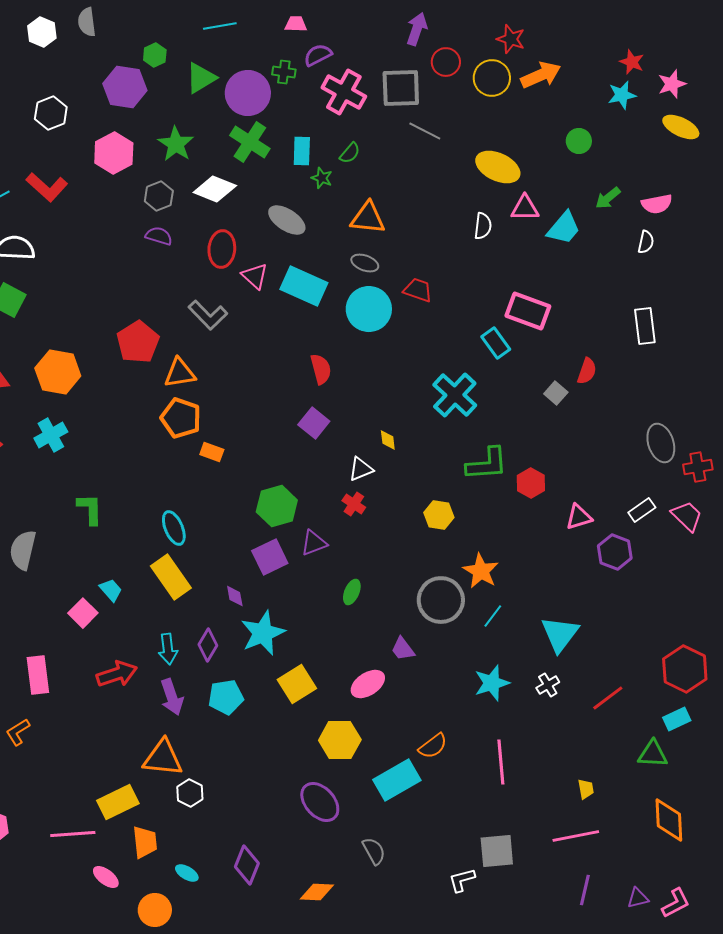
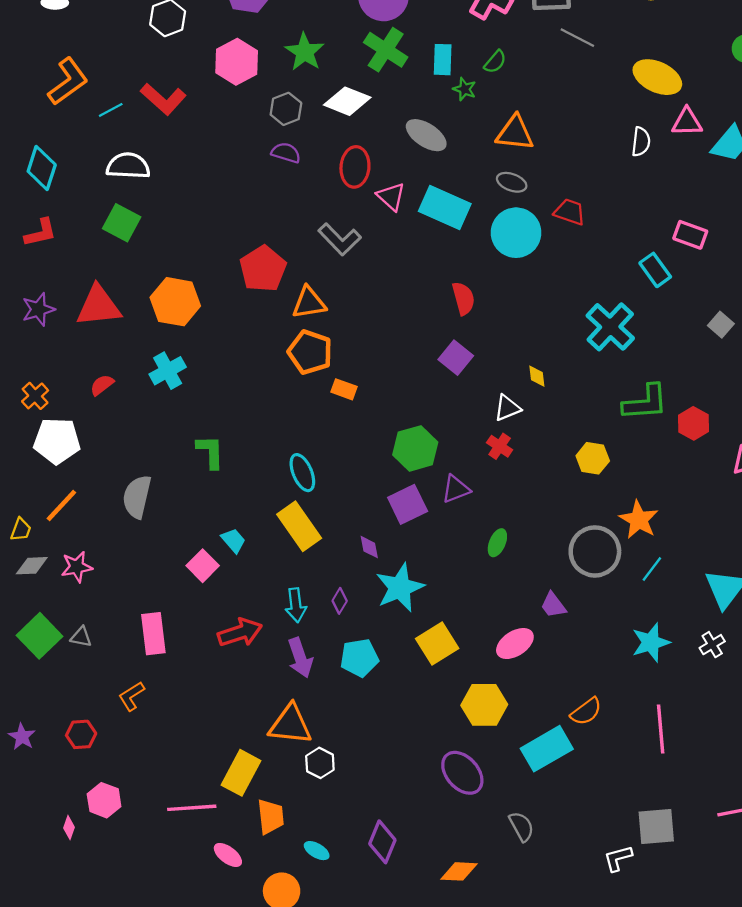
pink rectangle: (528, 311) -> (690, 235), size x0.7
purple diamond: (208, 645) -> (340, 601), size x0.7
yellow rectangle: (118, 802) -> (241, 773), turned -36

